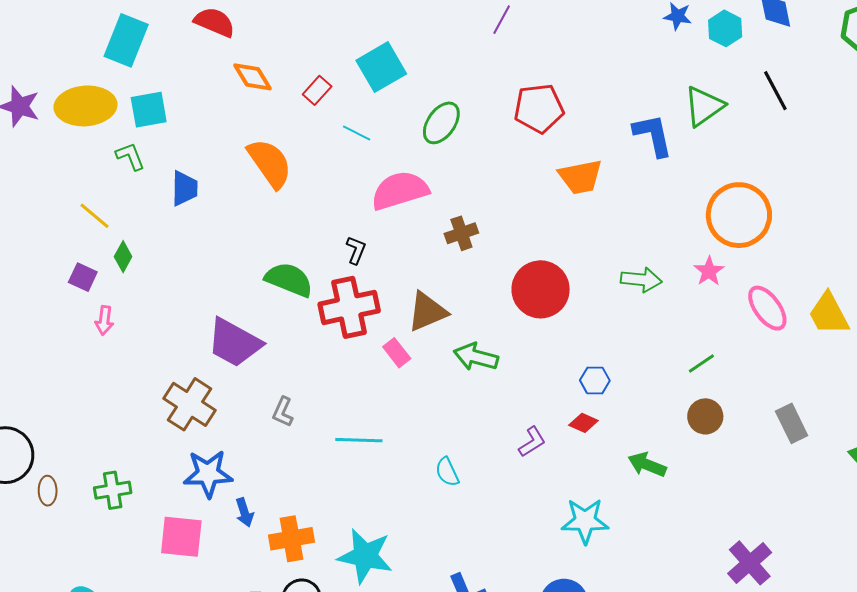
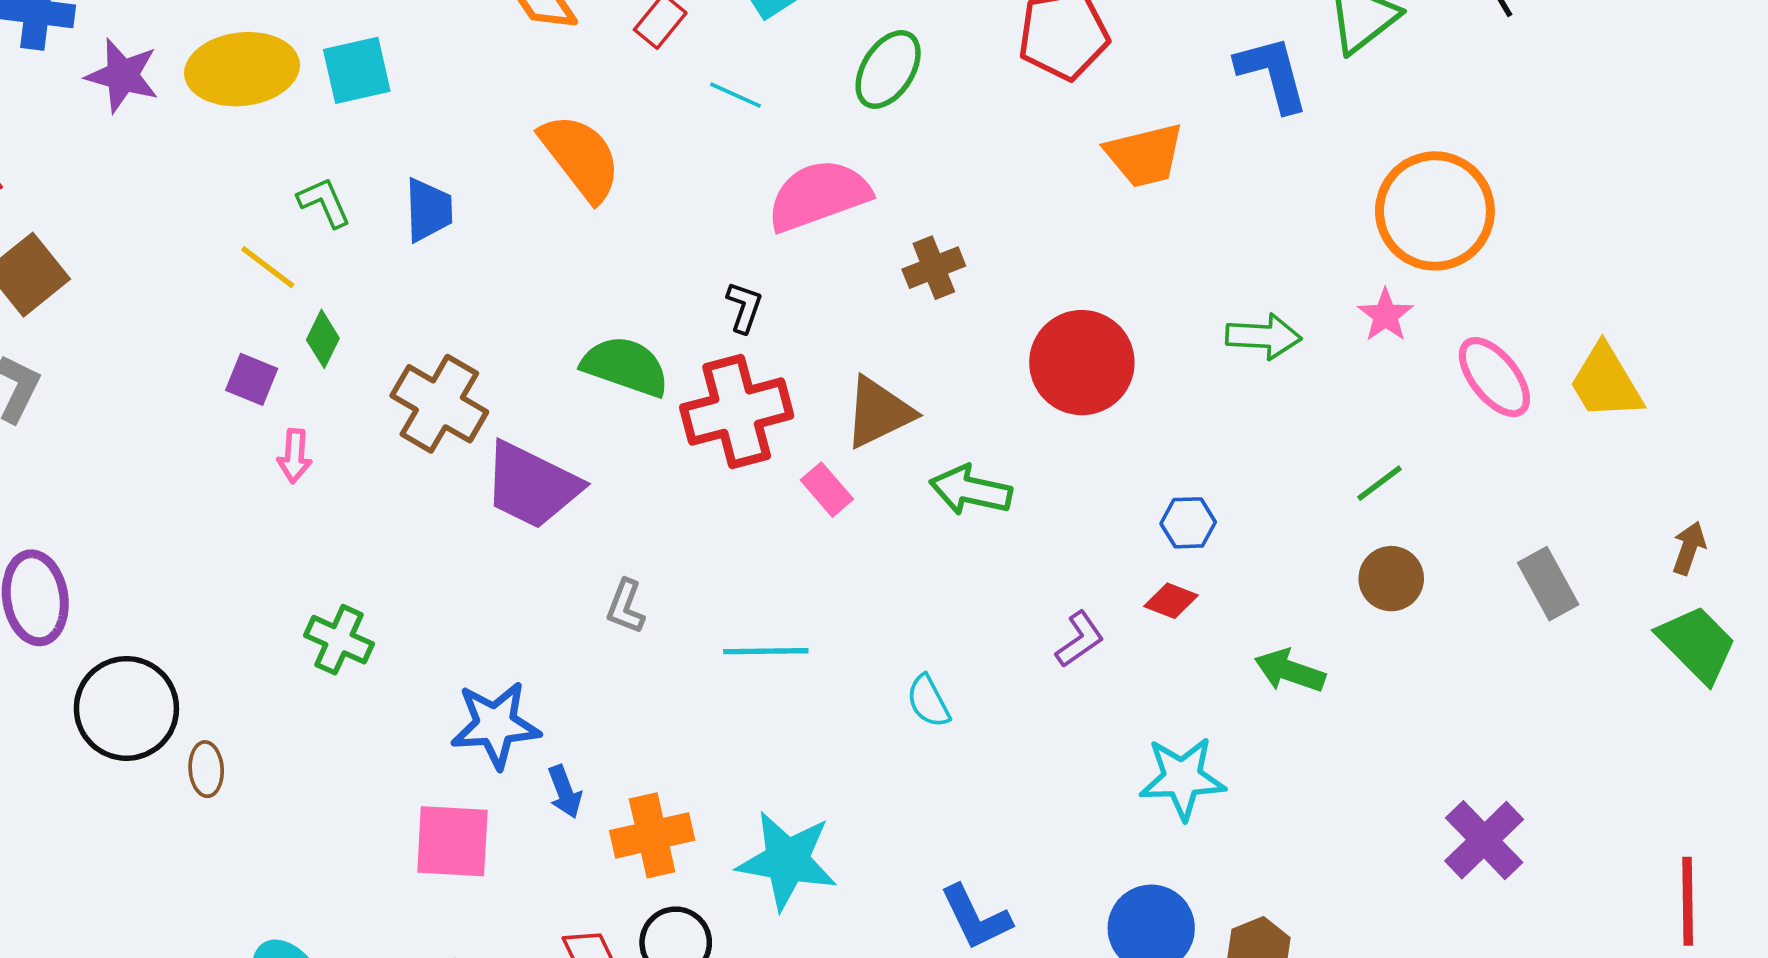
green L-shape: (130, 156) -> (324, 202), moved
brown cross: (189, 404) -> (439, 404), moved
green cross: (113, 490) -> (339, 640), moved, turned 36

